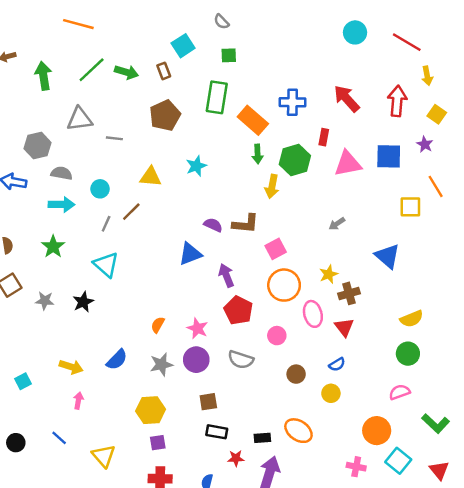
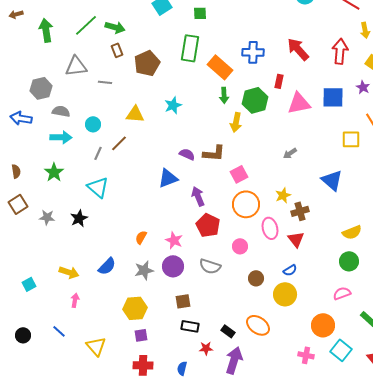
brown rectangle: (164, 71) -> (117, 50), moved
yellow circle: (331, 393) -> (285, 294), size x1.5
black rectangle: (262, 438) -> (228, 331), turned 40

